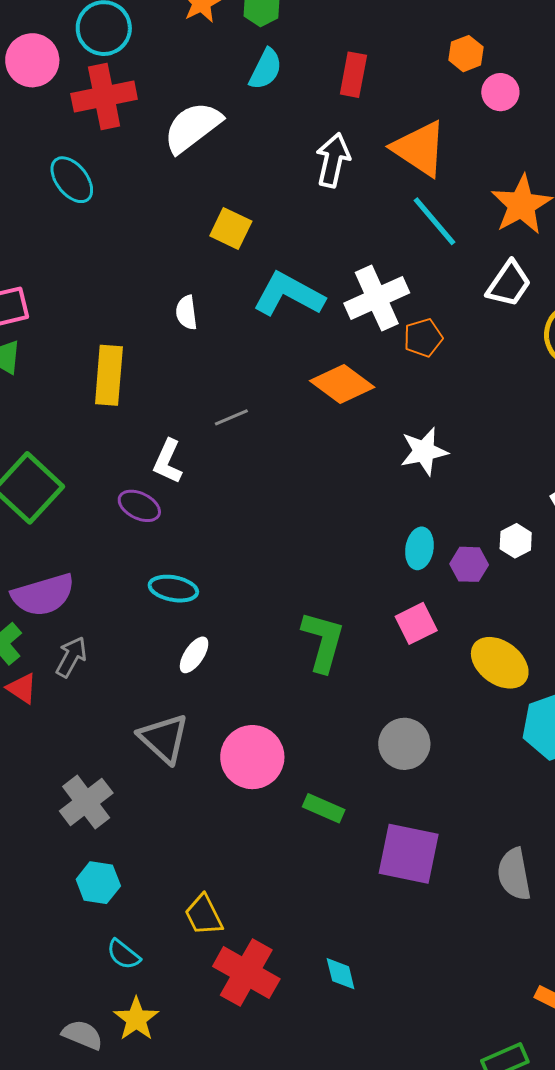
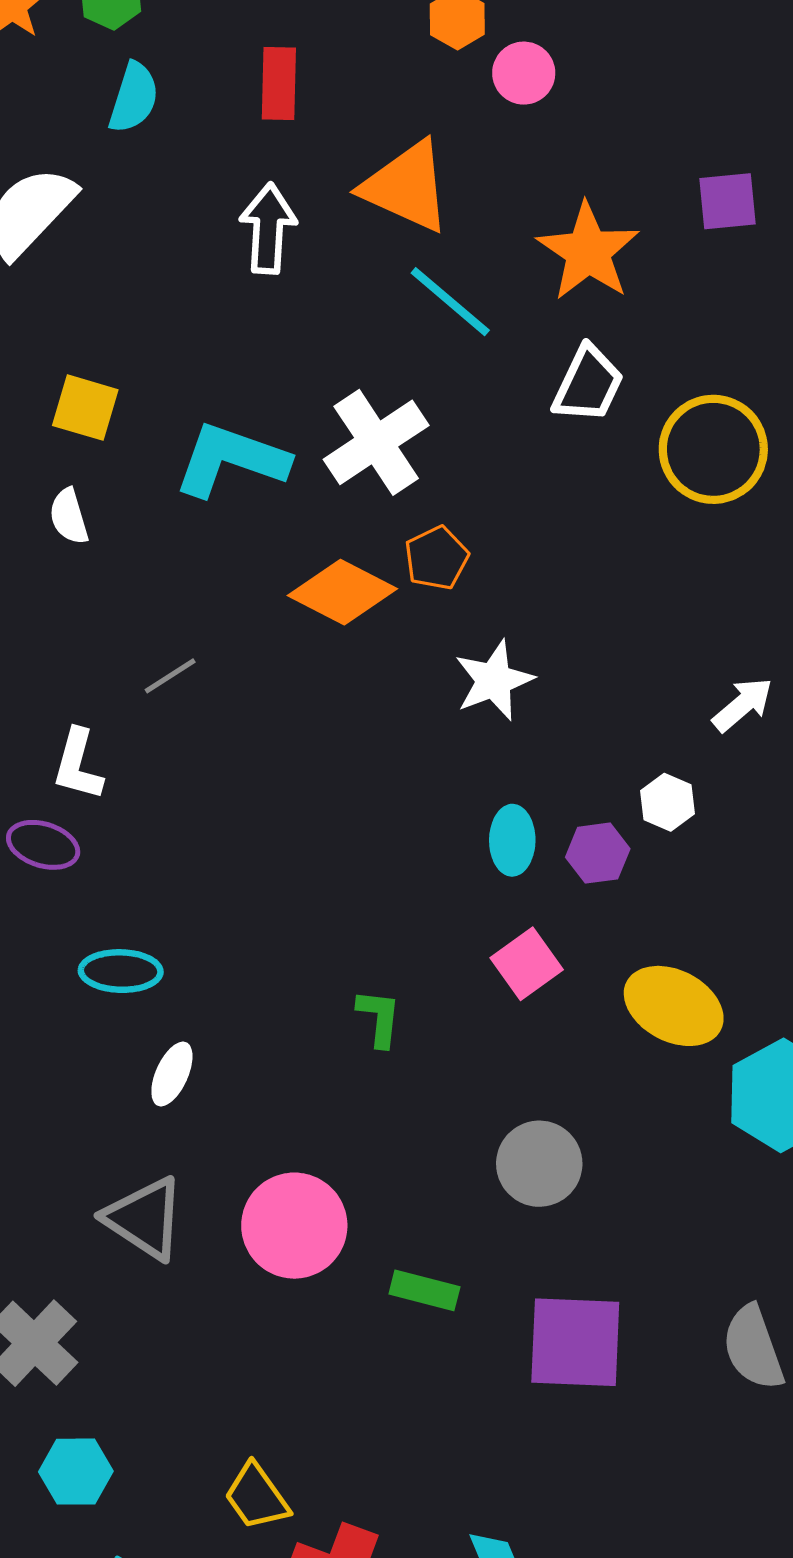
yellow square: (231, 228) -> (85, 408), moved
orange pentagon: (423, 338) -> (436, 558), moved
green L-shape: (323, 641) -> (379, 1018), size x0.6

